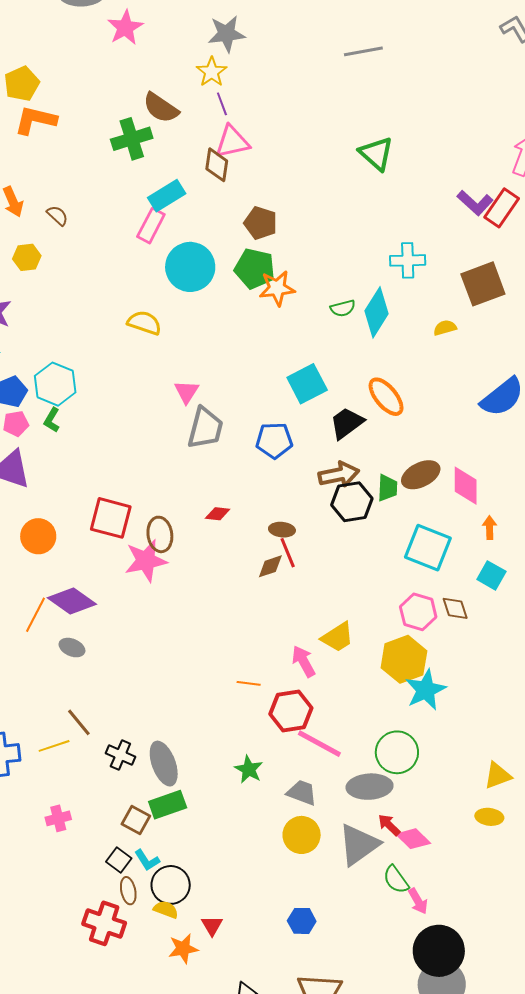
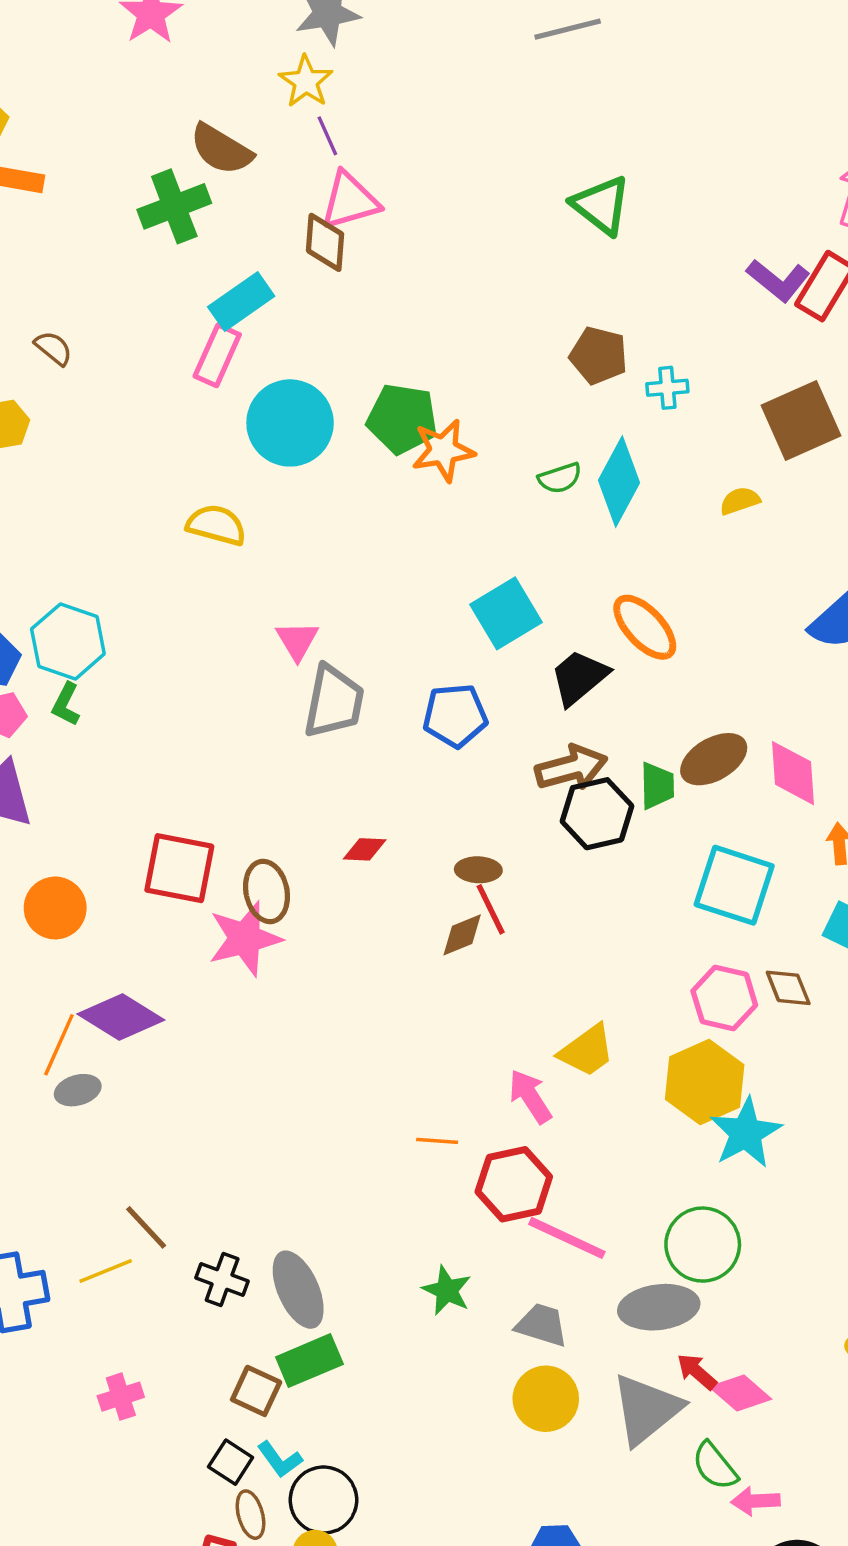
brown pentagon: (261, 223) -> (599, 355), moved
cyan cross: (408, 260) -> (667, 388), size x0.7
gray ellipse: (72, 648) -> (78, 1090), moved, turned -35
pink arrow: (418, 901) -> (755, 1501), turned 120

